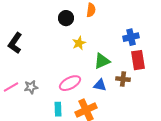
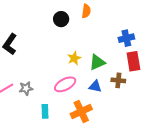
yellow star: (79, 43) -> (74, 58), moved
cyan rectangle: (58, 109) -> (45, 111), moved

